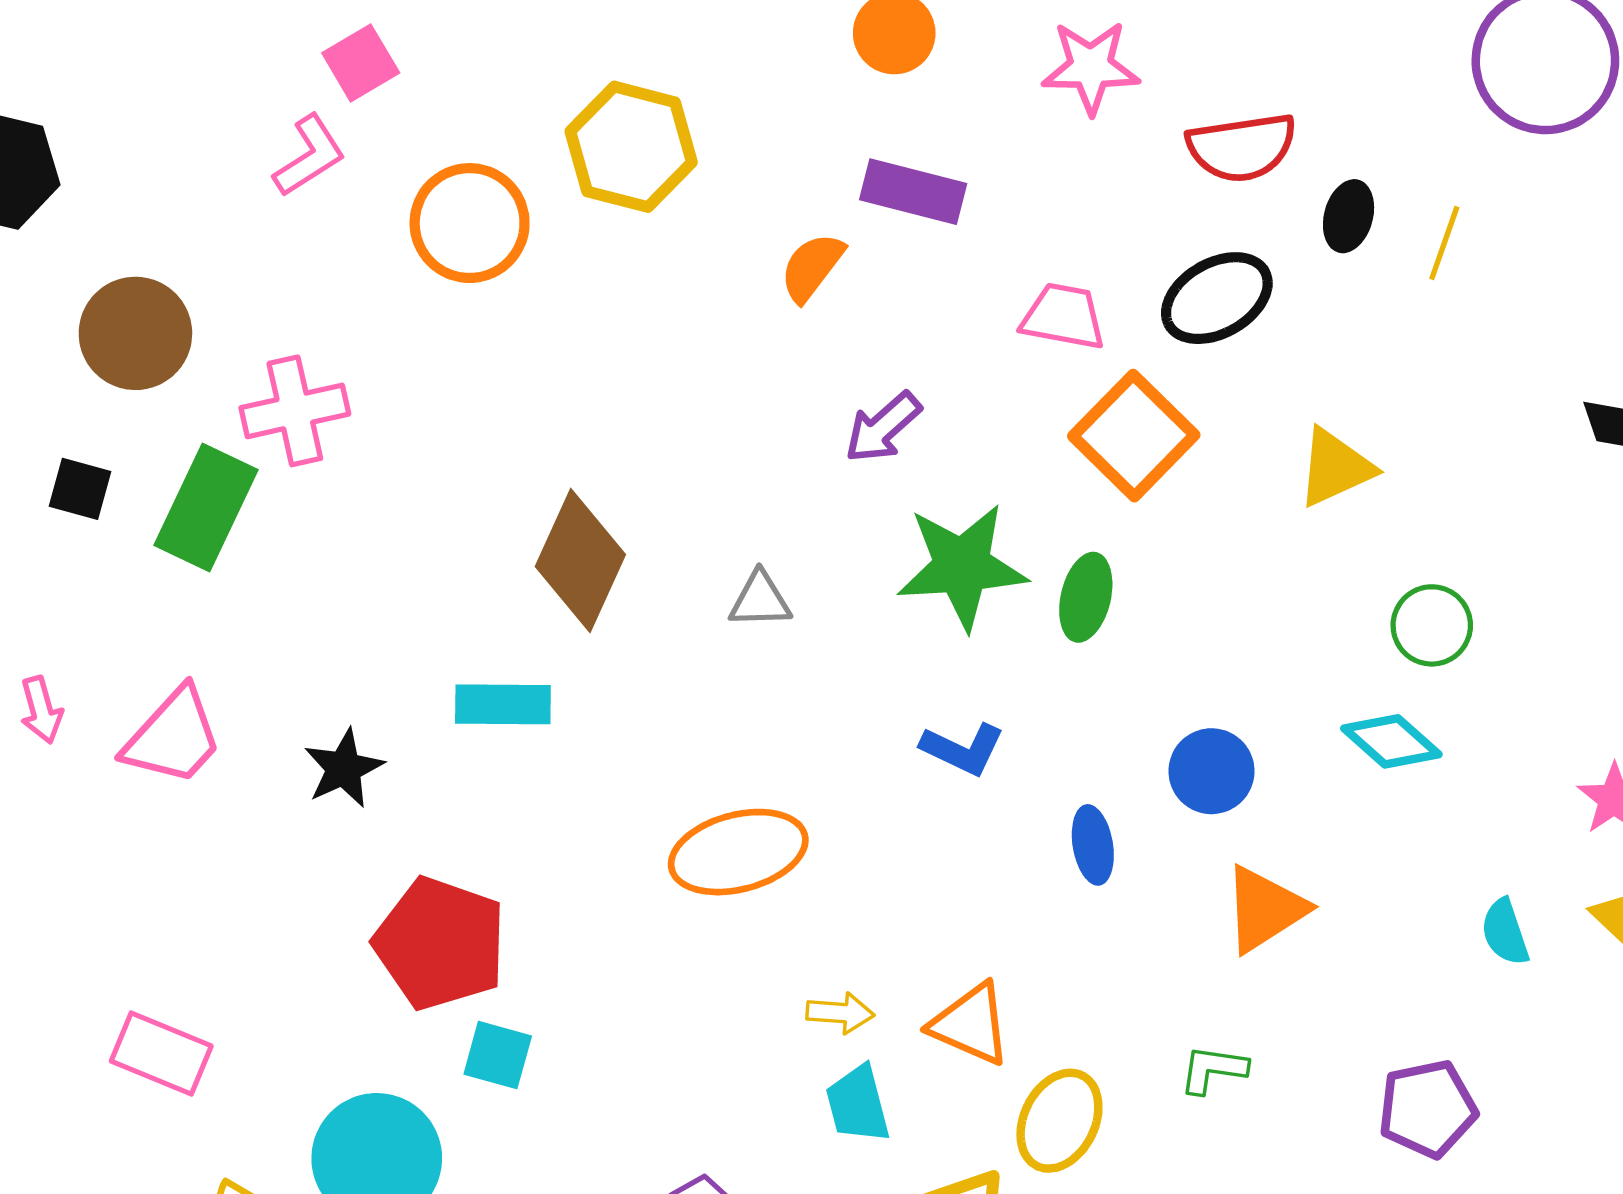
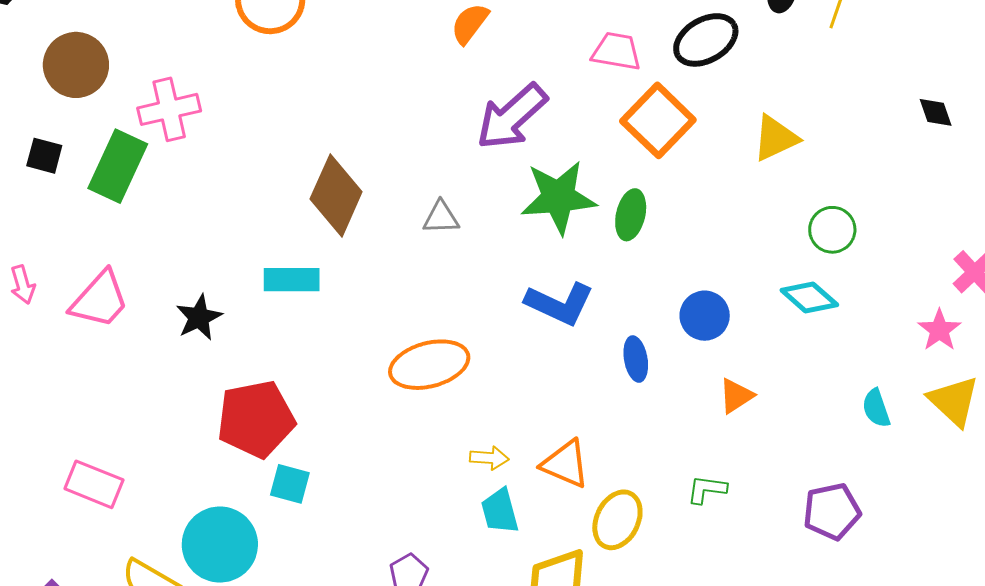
purple arrow: (883, 427) -> (512, 117), size x1.6
blue L-shape: (963, 749) -> (560, 304), size x1.4
orange triangle: (1265, 909) -> (736, 396), size x0.7
red pentagon: (440, 943) -> (256, 419), turned -30

